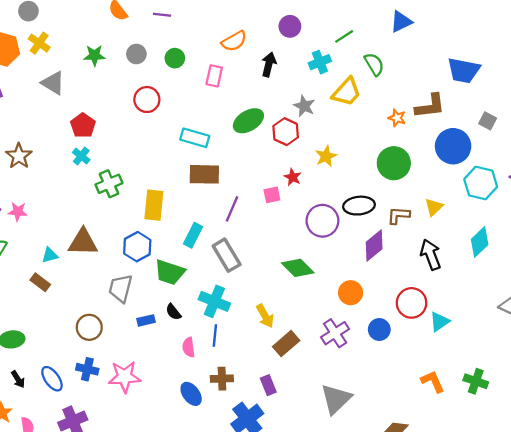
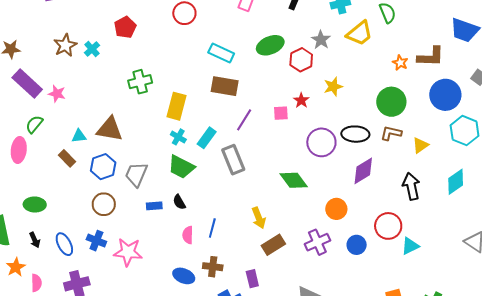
cyan cross: (81, 156) -> (92, 49), moved
brown L-shape: (398, 215) -> (391, 133), moved
blue hexagon: (137, 247) -> (103, 167), moved
cyan cross: (214, 301) -> (178, 137), moved, size x0.6
blue ellipse: (191, 394) -> (184, 276), turned -40

